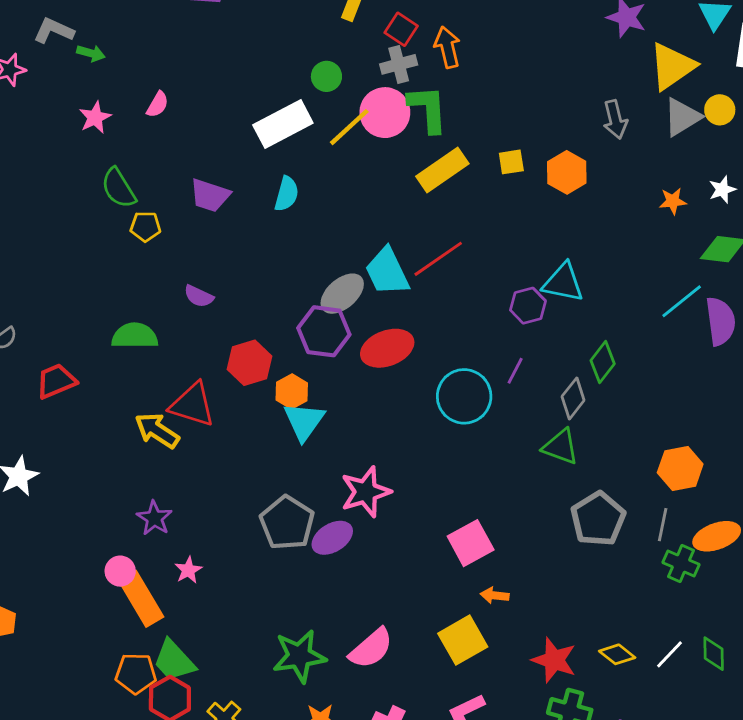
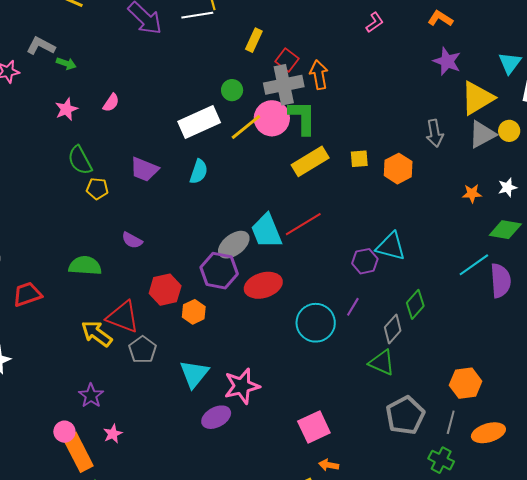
gray cross: (399, 64) -> (284, 85), size x1.5
cyan triangle: (304, 421) -> (194, 374), moved
gray pentagon: (287, 523) -> (143, 350), moved, size x0.7
green cross: (681, 564) -> (441, 460), moved

